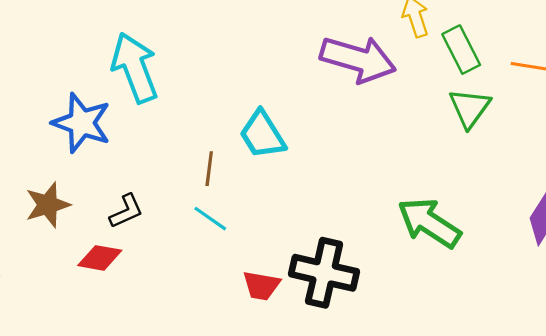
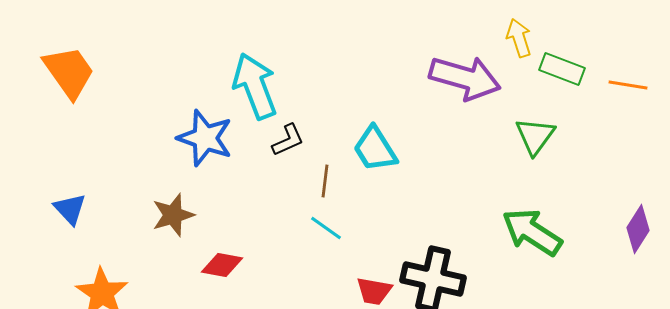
green rectangle: (461, 50) -> (562, 69), turned -42
green triangle: (470, 108) -> (535, 136), moved
black L-shape: (126, 211) -> (288, 140), moved

